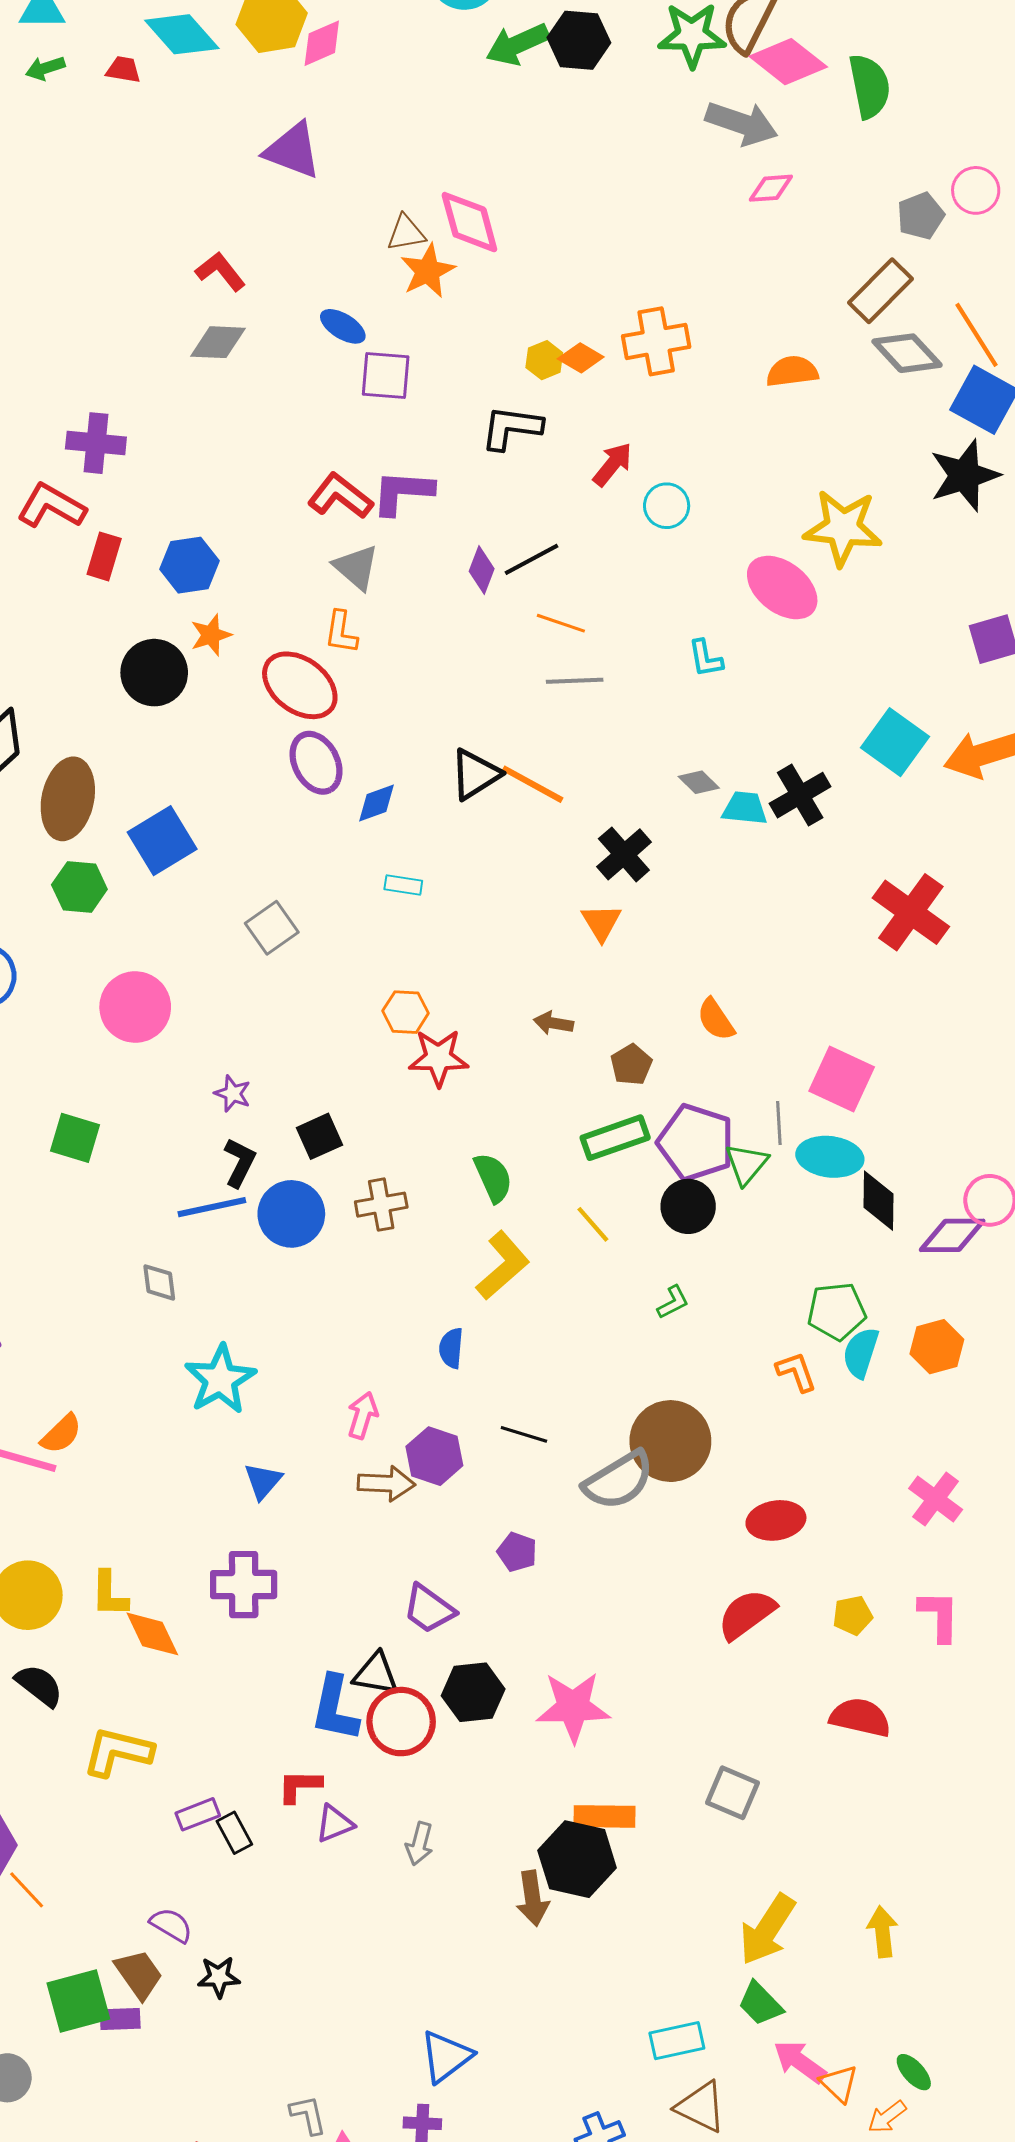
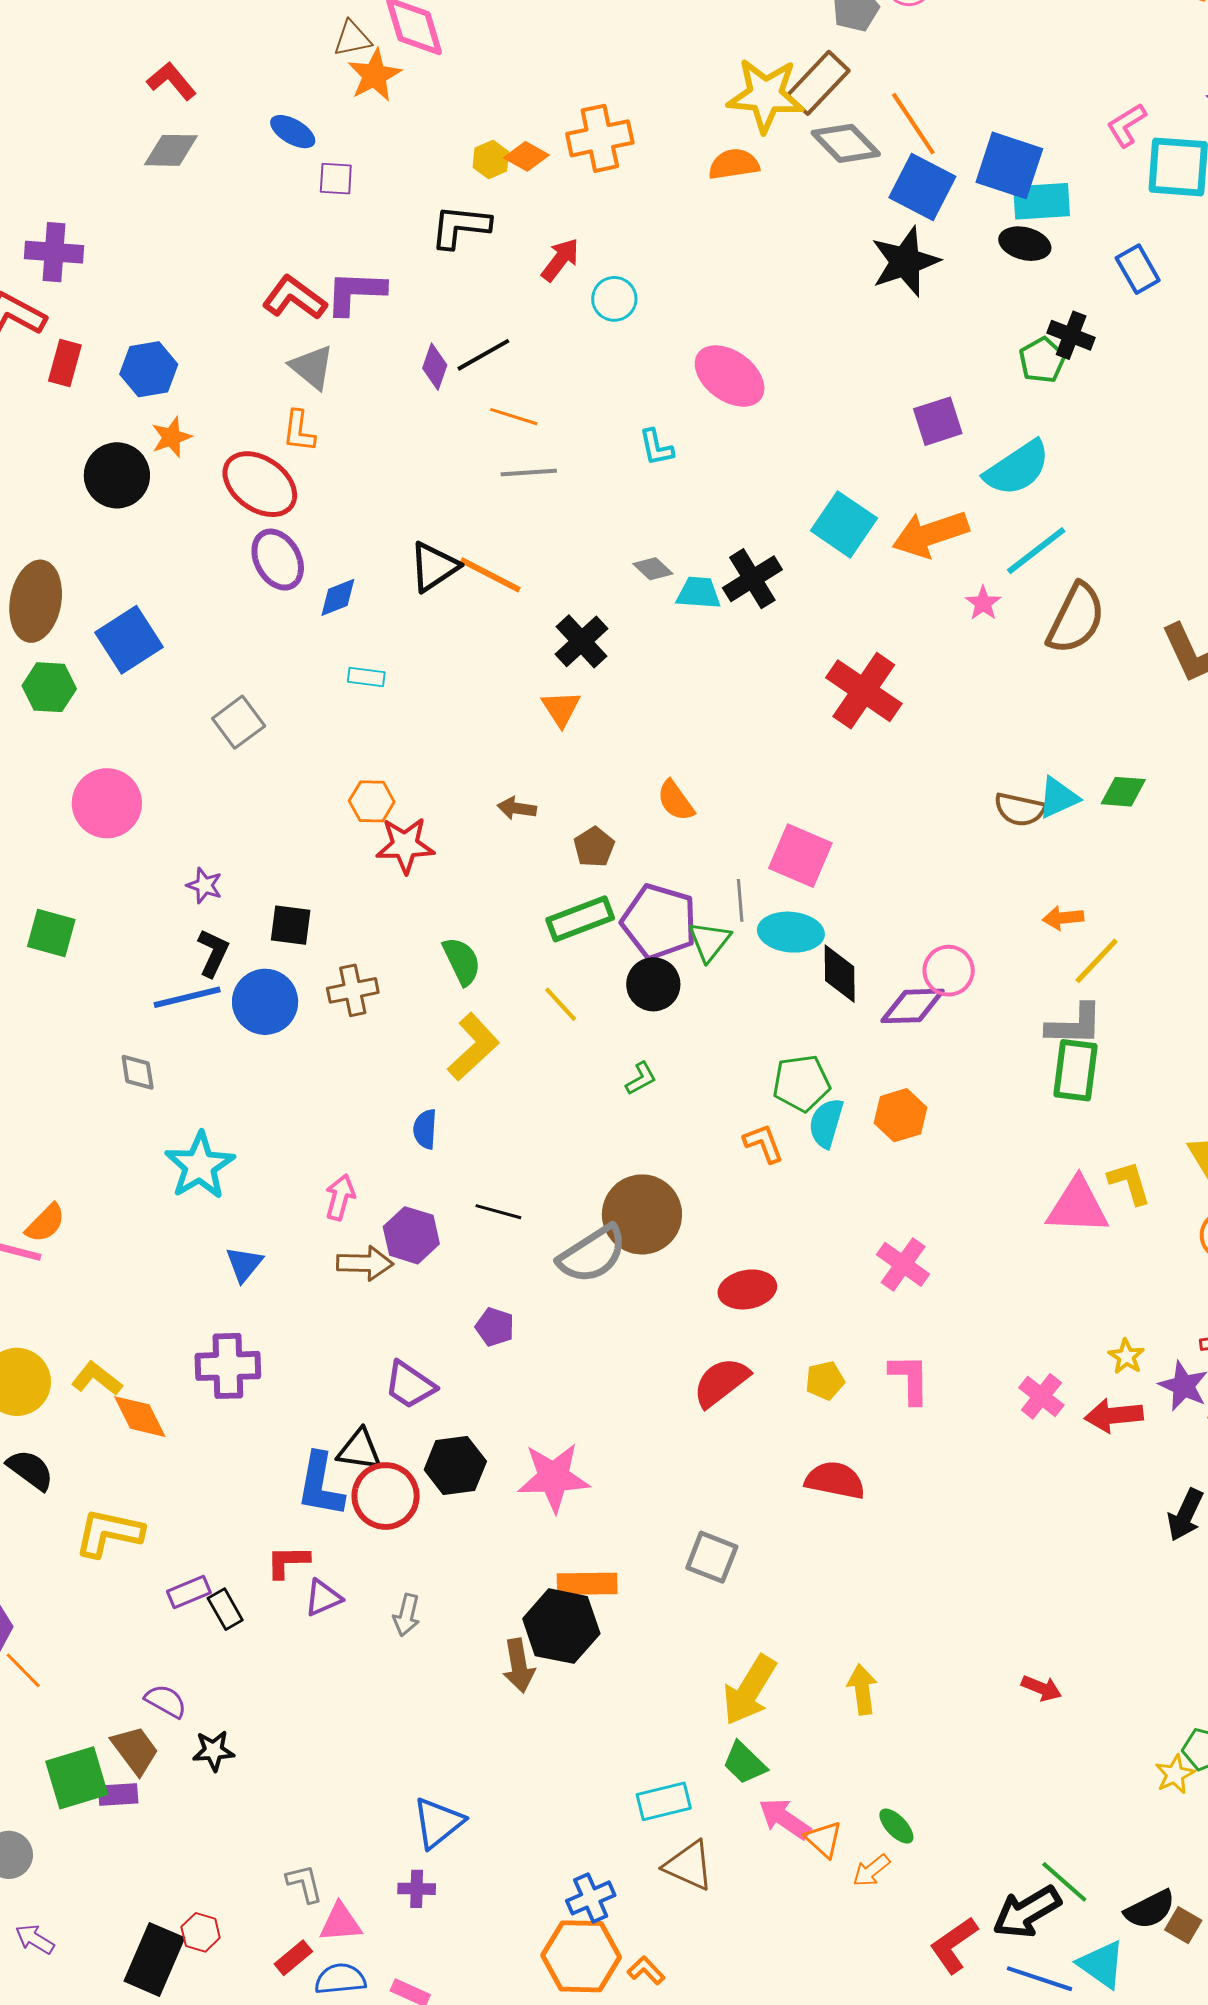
purple square: (386, 375) -> (336, 179), size x0.7
yellow star: (843, 528) -> (766, 95), moved
black square: (319, 1136) -> (291, 925), turned 33
yellow L-shape: (109, 1594) -> (97, 1379), turned 129

